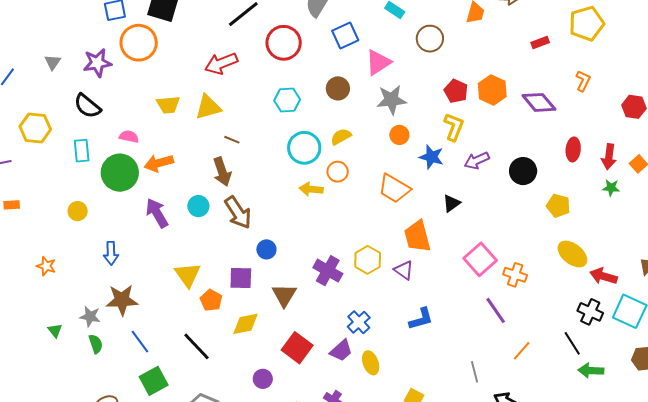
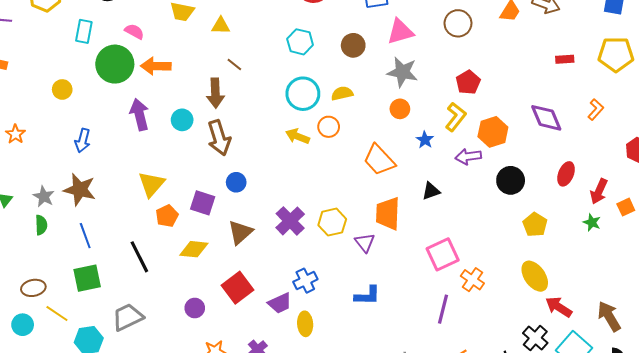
orange hexagon: (492, 90) -> (493, 132), moved
yellow triangle: (208, 107) -> (221, 26), size x0.7
blue star: (431, 157) -> (425, 140), size x0.7
purple line: (496, 310) -> (443, 309), turned 32

